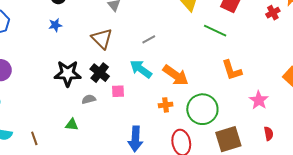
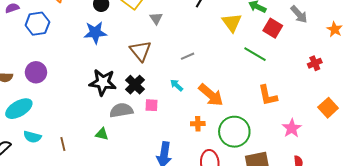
red cross: (273, 13) -> (315, 63), moved
blue star: (55, 25) -> (95, 33), size x1.6
cyan arrow: (141, 69) -> (177, 85), size x0.6
gray semicircle: (89, 99) -> (121, 110), size x1.6

